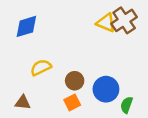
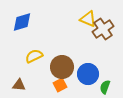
brown cross: (124, 20) -> (103, 29), moved
brown circle: (75, 81) -> (62, 67), size x1.5

